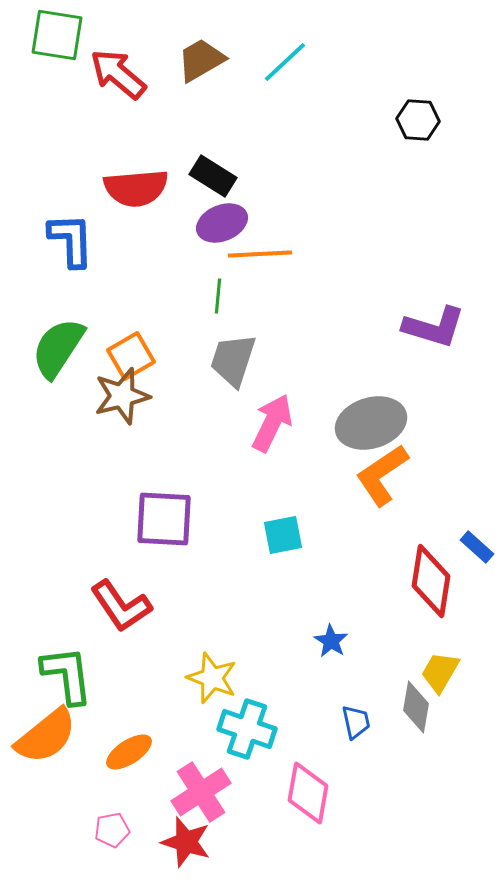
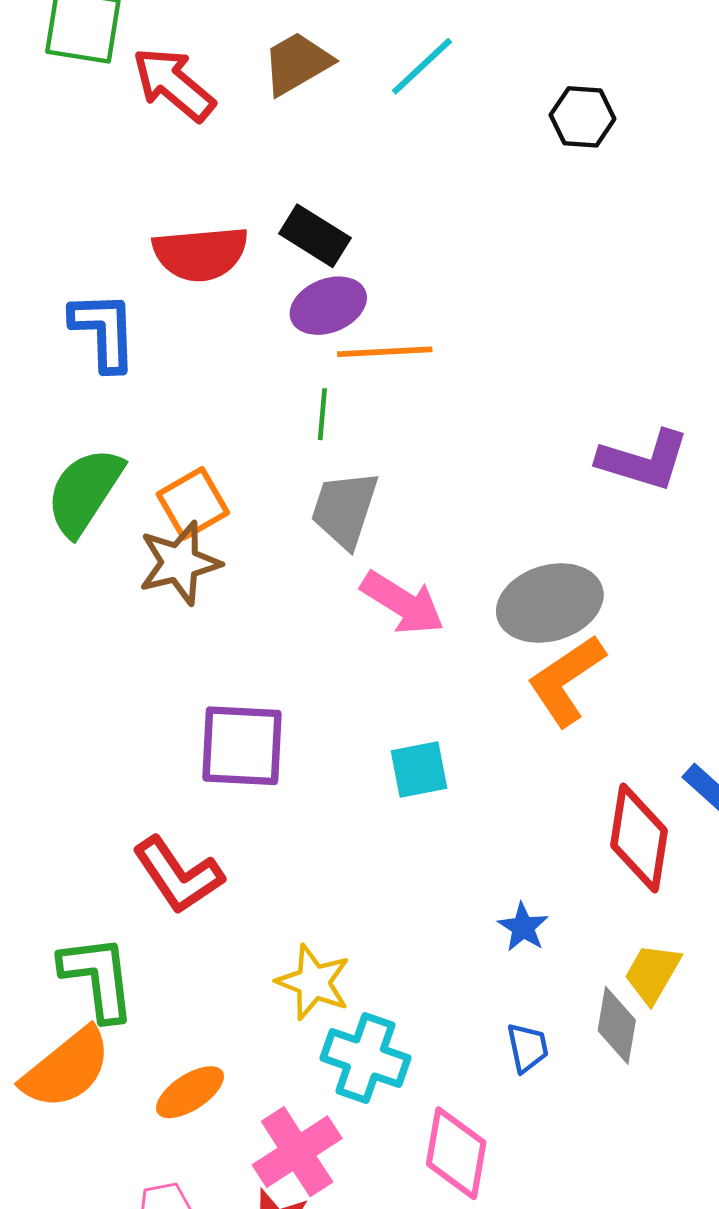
black hexagon: (418, 120) -> (583, 117), moved
pink arrow: (272, 423) -> (403, 603), turned 96
blue star: (331, 641) -> (523, 927), moved

